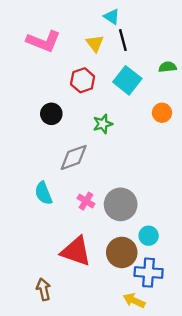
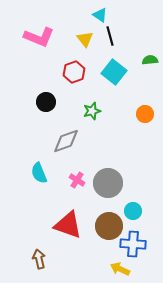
orange circle: (162, 113) -> (145, 114), moved

